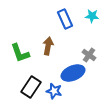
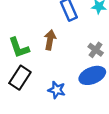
blue ellipse: (73, 73) -> (92, 75), moved
black rectangle: (31, 87) -> (20, 78), moved

